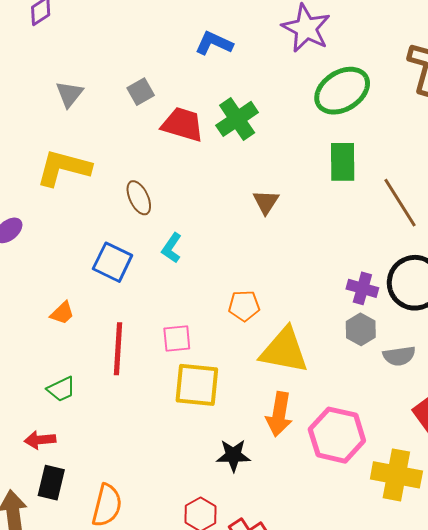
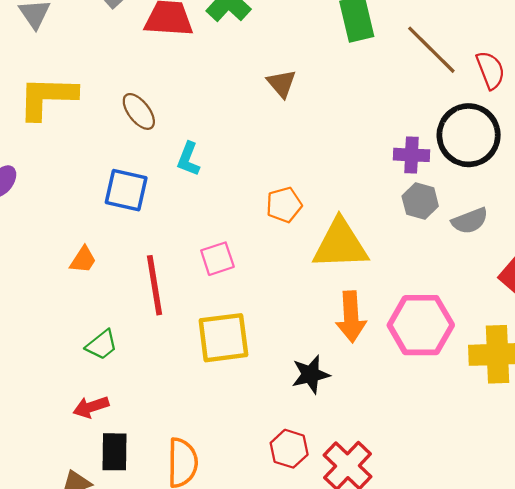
yellow square: (197, 385) -> (223, 338), moved

